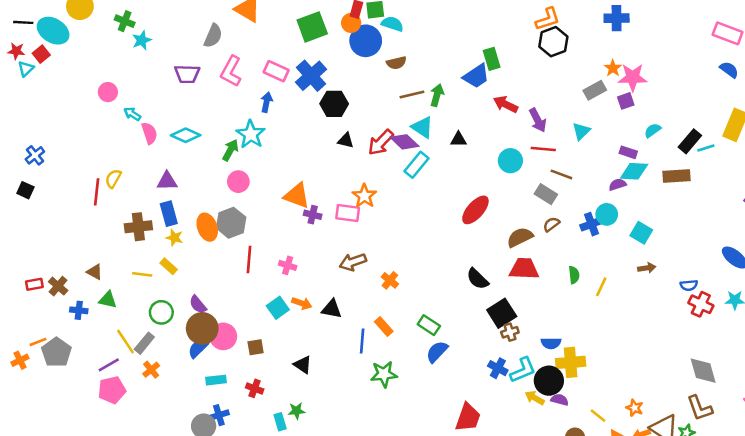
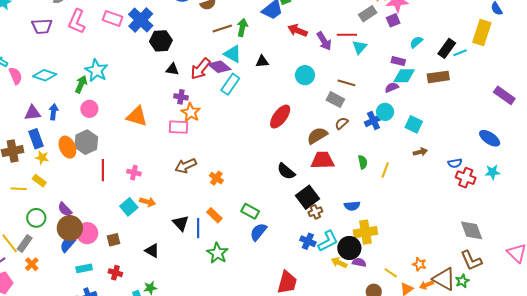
blue arrow: (267, 102) -> (54, 112), moved
red line: (543, 149) -> (347, 35), moved
purple cross: (313, 215) -> (181, 97), moved
black triangle: (332, 309) -> (181, 223), moved, turned 42
blue semicircle: (551, 343) -> (352, 206), moved
green star: (384, 374) -> (217, 253), turned -30

